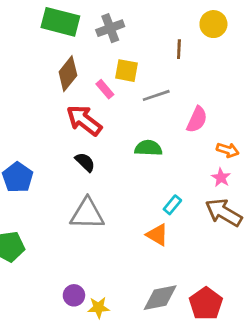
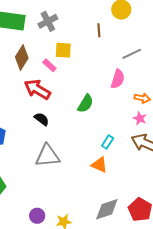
gray line: (156, 95) -> (132, 54), moved
green semicircle: (148, 148) -> (86, 104), turned 126
purple circle: (74, 295) -> (37, 216), moved

